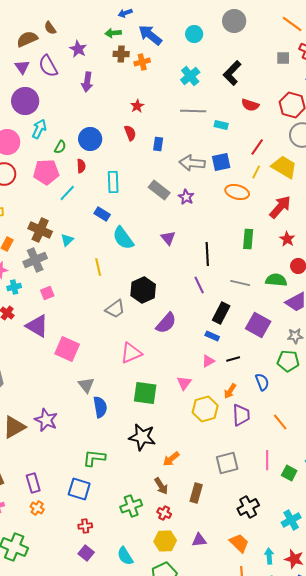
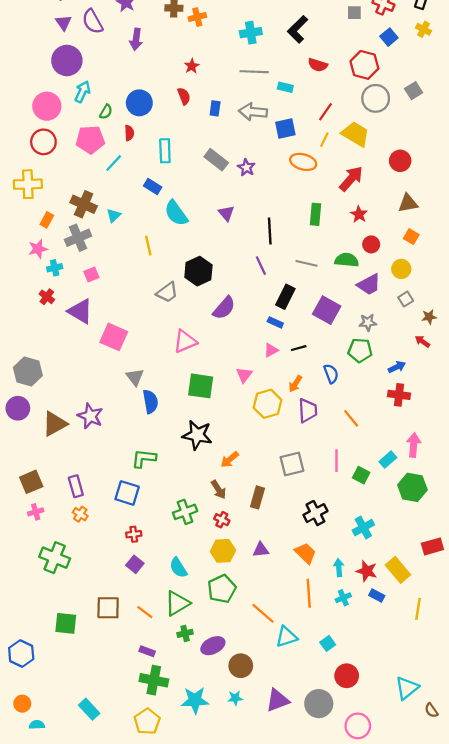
cyan cross: (190, 76) -> (251, 33), turned 30
gray arrow: (192, 163) -> (253, 112), moved

